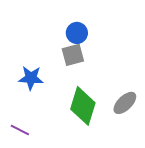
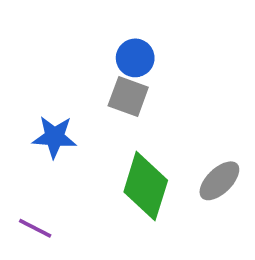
gray square: (73, 55) -> (128, 97), turned 35

